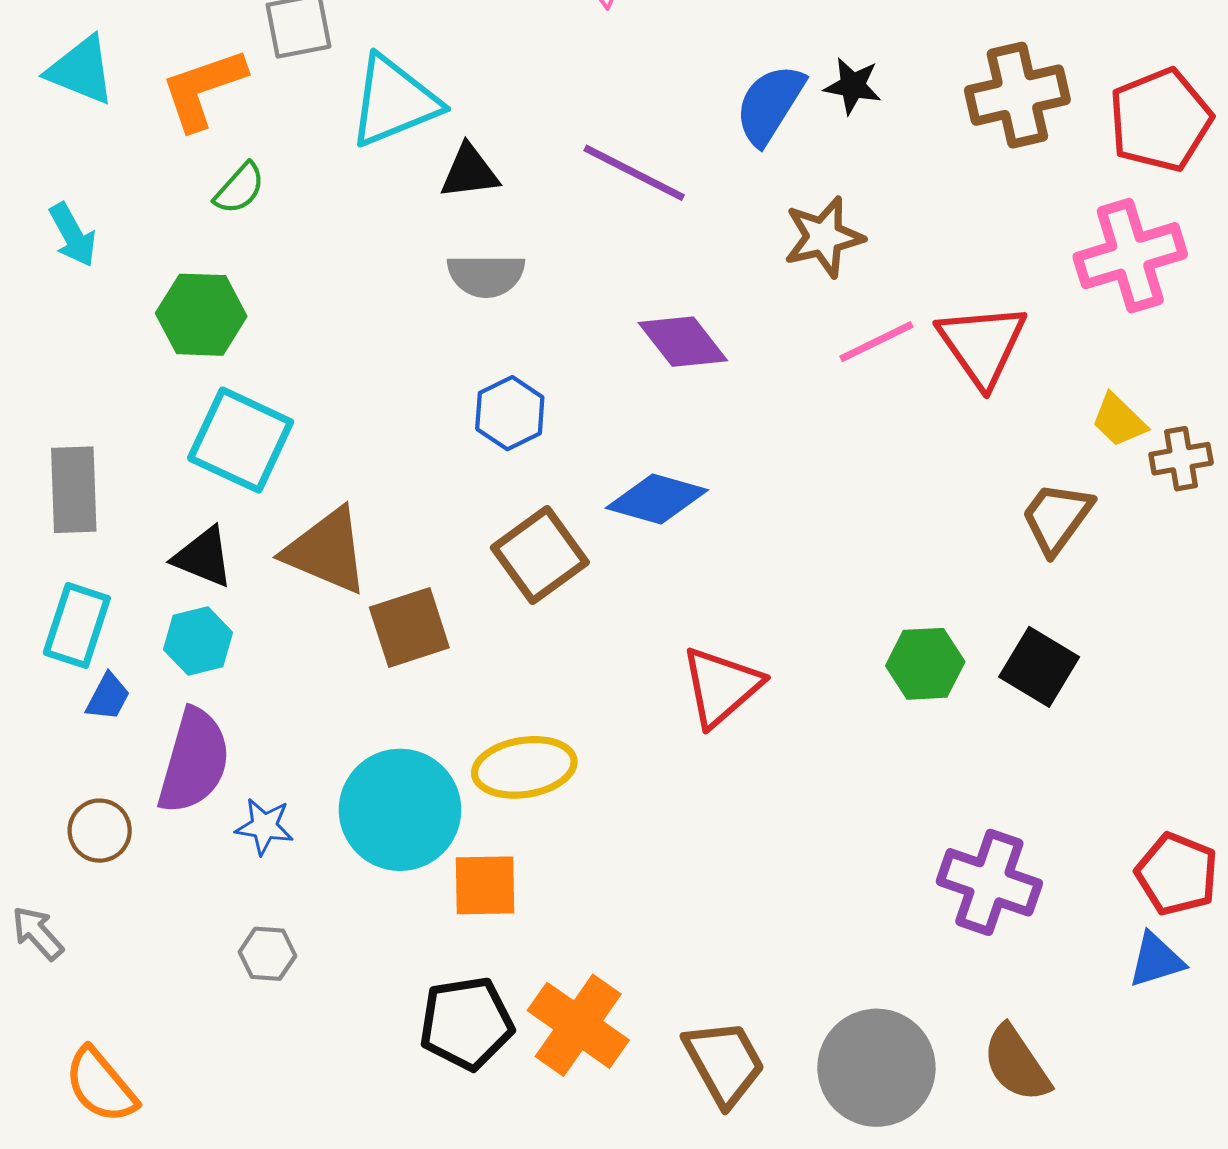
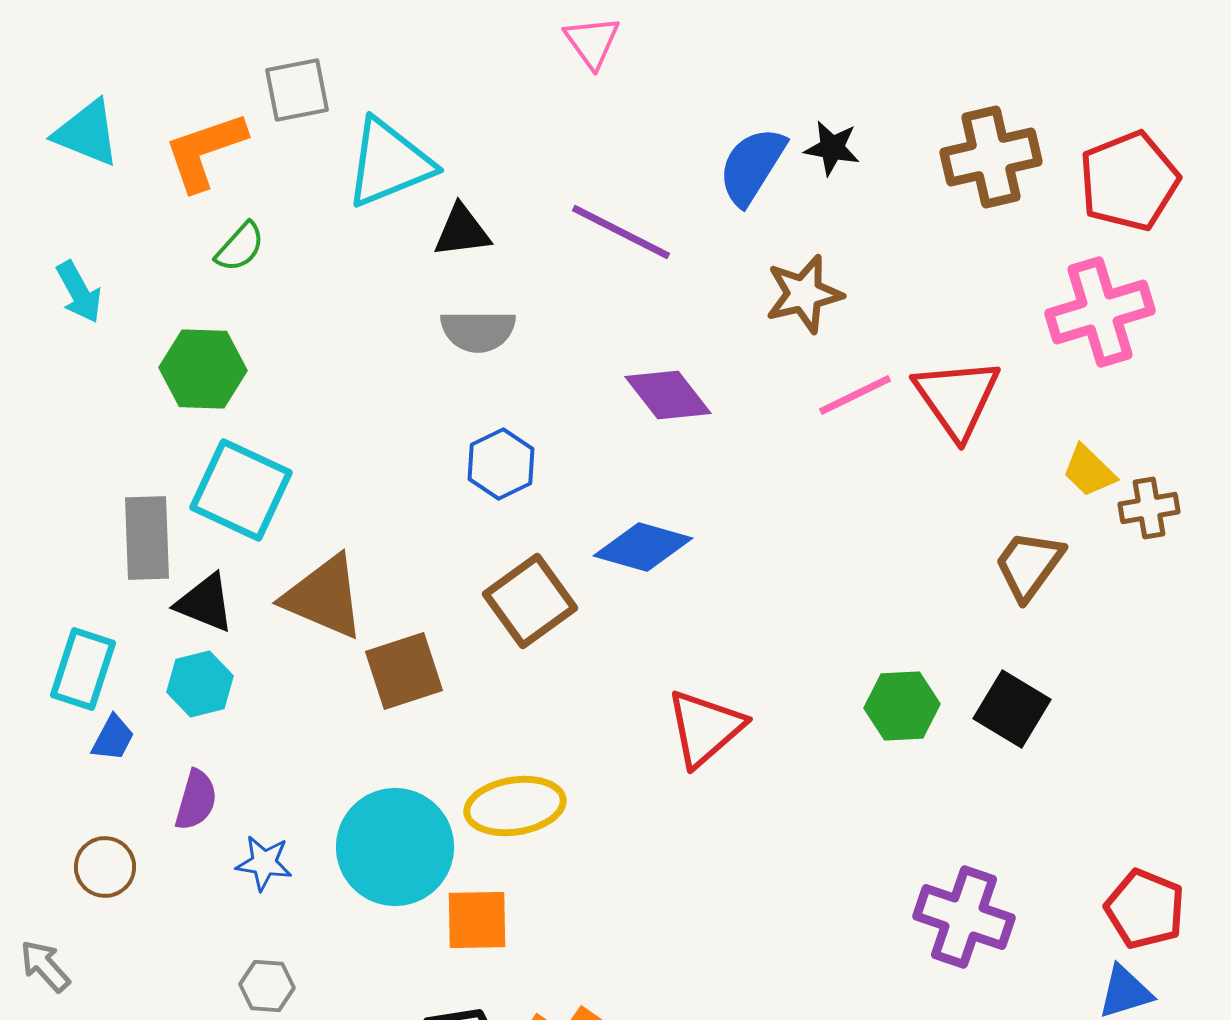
gray rectangle: (74, 490) -> (147, 538), moved
purple semicircle: (194, 761) -> (196, 800), size x0.6

